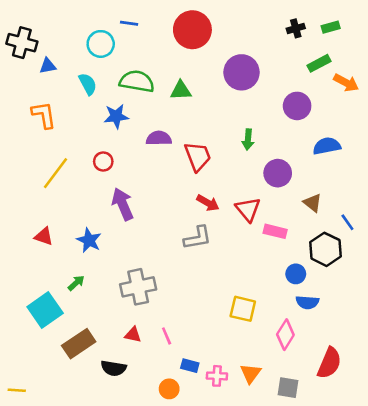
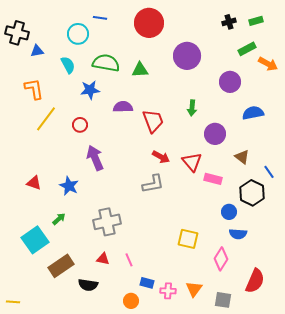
yellow line: (55, 173) -> (46, 119), moved

